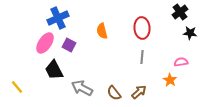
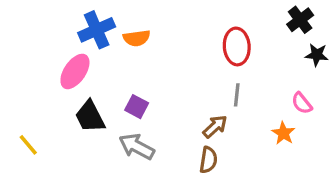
orange semicircle: (102, 31) -> (137, 38), moved, turned -84
purple square: (69, 45) -> (137, 107), moved
pink semicircle: (181, 62) -> (302, 103), turned -120
brown arrow: (139, 92) -> (215, 127), moved
brown semicircle: (114, 93) -> (208, 160), moved, turned -133

